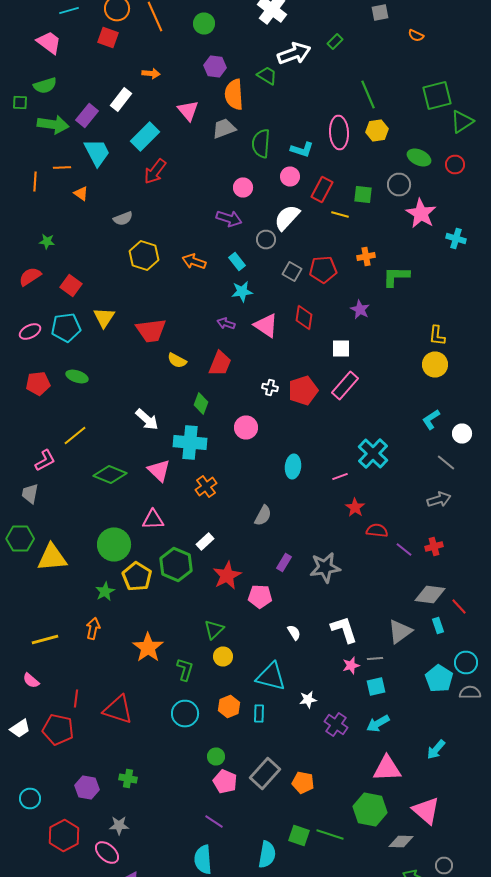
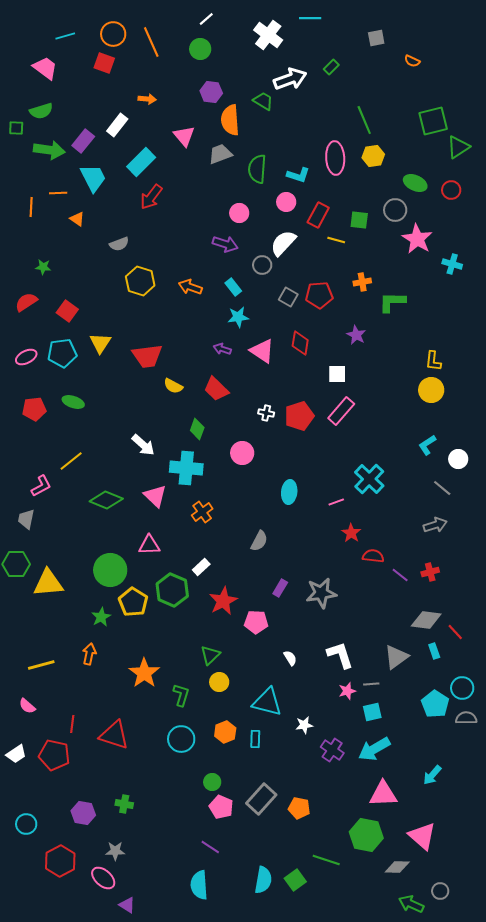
red trapezoid: (220, 364) -> (216, 389), turned 112
cyan arrow: (378, 724) -> (374, 749), size x1.4
green square: (299, 836) -> (295, 880), moved, turned 35

